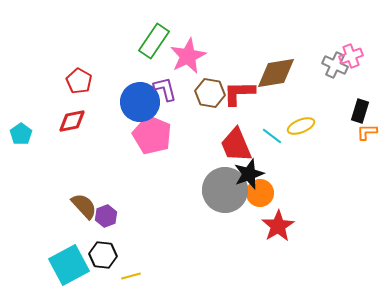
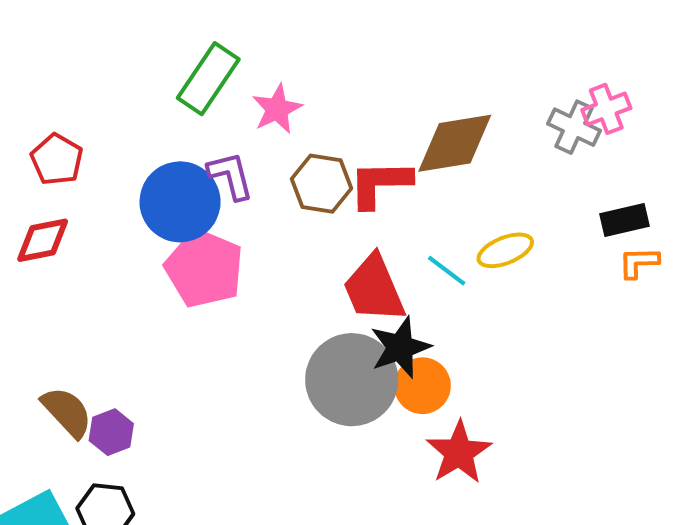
pink star: (188, 56) -> (277, 109), size x0.7
black rectangle: (360, 111) -> (624, 220), turned 60

